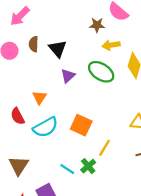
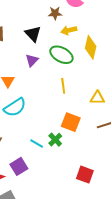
black triangle: (58, 49) -> (33, 34), moved
orange square: (81, 125) -> (71, 122), moved
yellow line: (105, 148) -> (63, 86), moved, turned -35

